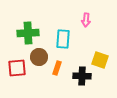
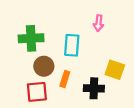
red square: (17, 68) -> (37, 92), moved

